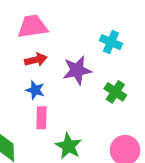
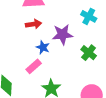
blue star: (35, 90) -> (43, 47), moved
pink rectangle: (41, 118) -> (34, 66), turned 42

